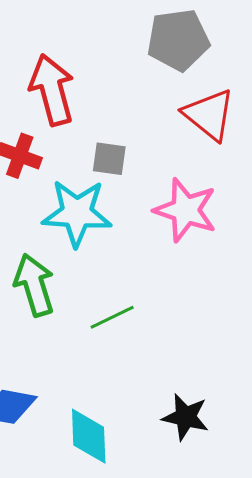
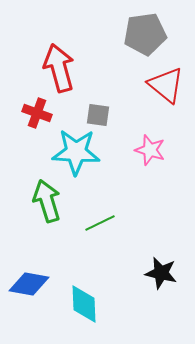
pink star: (186, 210) -> (150, 150), size x0.7
black star: (186, 417) -> (161, 273), moved

